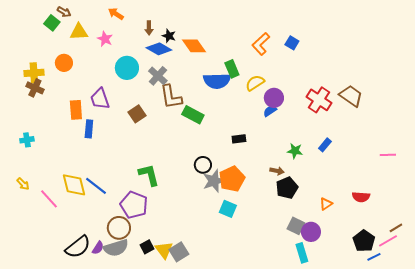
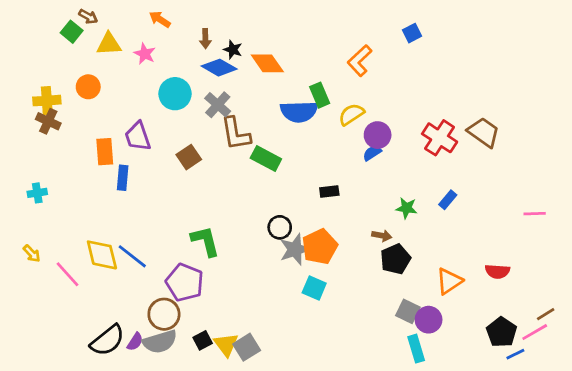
blue square: (292, 43) -> (412, 33), moved, turned 32
orange triangle: (326, 204) -> (449, 281), size x1.5

